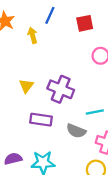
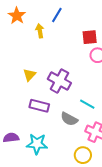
red square: (85, 23) -> (90, 37), moved
cyan line: (95, 112) -> (87, 104), turned 35

